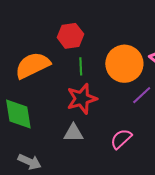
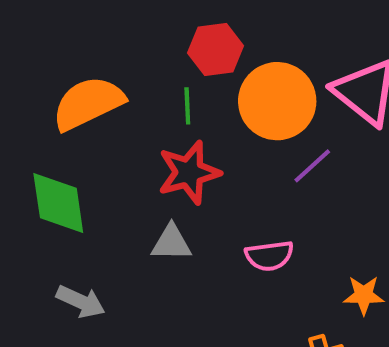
red hexagon: (70, 36) -> (216, 49), moved
pink semicircle: (121, 139) -> (269, 256), turned -145

